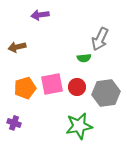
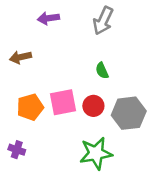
gray arrow: (100, 39) -> (103, 21), moved
green semicircle: (84, 58) -> (102, 71), turned 72

